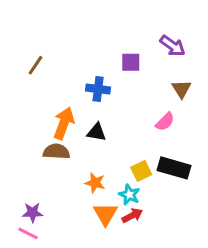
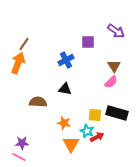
blue cross: (98, 89) -> (66, 60), turned -35
brown triangle: (181, 89) -> (114, 66), moved
orange arrow: (64, 123) -> (18, 63), moved
yellow square: (141, 171) -> (95, 115), turned 32
red arrow: (132, 216) -> (97, 137), moved

